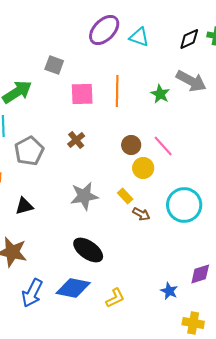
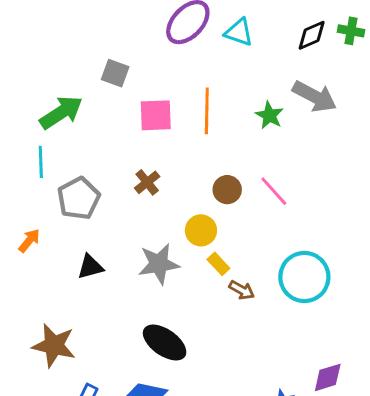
yellow circle: (143, 168) -> (201, 230), moved
black triangle: (24, 206) -> (90, 267), moved

